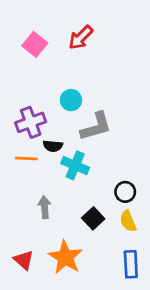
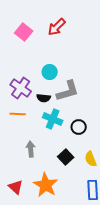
purple cross: (31, 122) -> (21, 88), turned -35
black semicircle: (53, 146) -> (44, 98), moved
black circle: (125, 192) -> (79, 127), moved

